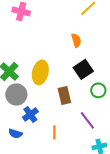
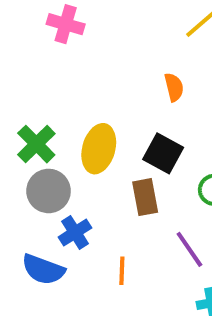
black square: (83, 69) -> (163, 153), moved, turned -30
blue semicircle: (15, 133) -> (43, 269), size x1.5

